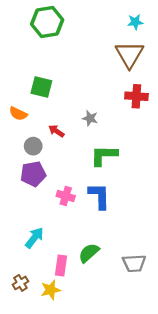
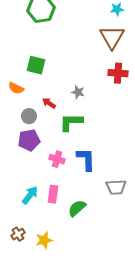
green L-shape: (104, 155) -> (71, 122), moved
gray trapezoid: (134, 263) -> (116, 187), moved
pink rectangle: (61, 266) -> (53, 194), moved

